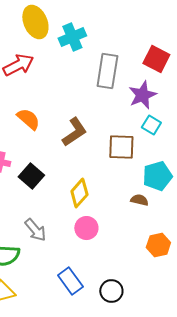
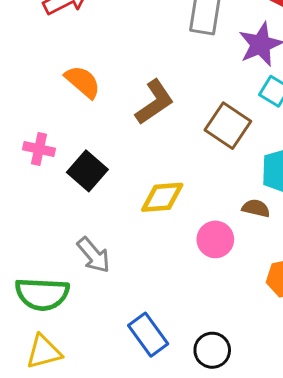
brown square: (121, 147) -> (228, 126), turned 32
yellow diamond: (79, 193) -> (162, 197), turned 44
pink circle: (86, 228) -> (215, 239), moved

